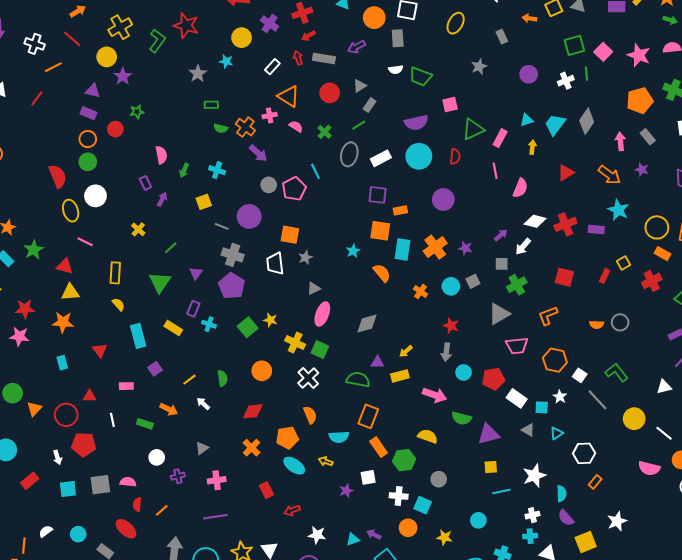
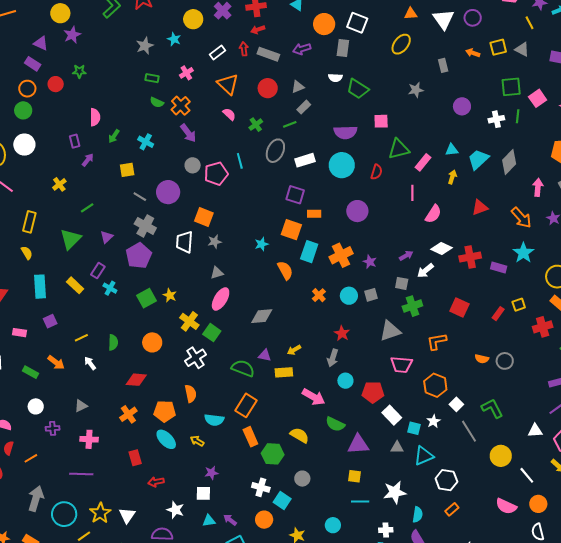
pink cross: (270, 115) -> (186, 73), moved, turned -32
gray triangle: (528, 430) -> (397, 447), turned -40
cyan triangle: (557, 433) -> (424, 456), size x1.5
white square: (368, 477) -> (203, 493), moved

